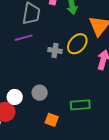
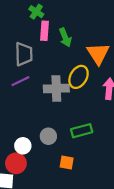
gray cross: (55, 51) -> (56, 88), size x1.6
green rectangle: (80, 105) -> (82, 131), moved

